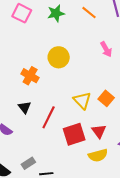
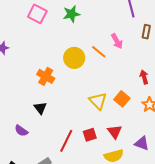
orange line: (89, 13) -> (99, 52), moved
pink arrow: (106, 49) -> (117, 41), moved
red line: (49, 117) -> (66, 141), moved
red square: (74, 134) -> (90, 135), size x0.6

